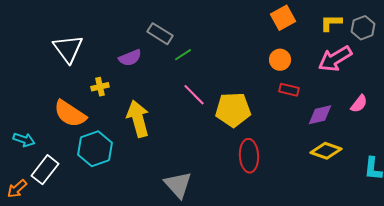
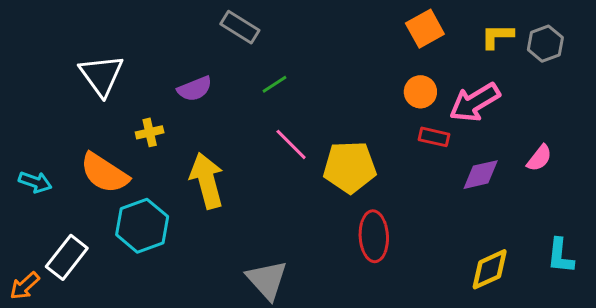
gray rectangle: (160, 34) -> (240, 27), moved
pink arrow: (335, 59) -> (475, 102), moved
cyan arrow: (24, 140) -> (35, 182), moved
yellow diamond: (326, 151) -> (490, 269), moved, turned -44

